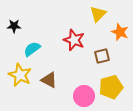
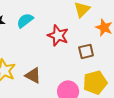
cyan semicircle: (32, 49) -> (25, 20), moved

